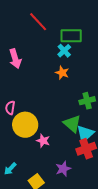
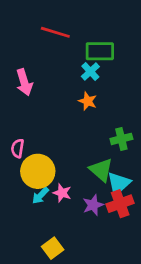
red line: (38, 22) -> (55, 32), turned -30
cyan arrow: (10, 169) -> (40, 196), moved
purple star: (63, 169) -> (93, 205), moved

